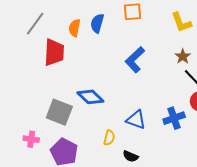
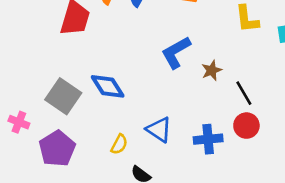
brown star: (183, 56) -> (212, 70), moved

